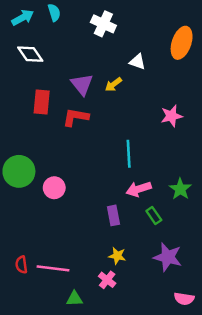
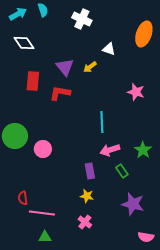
pink star: (171, 116) -> (136, 92), turned 30
yellow star: (117, 256) -> (87, 196), moved
red semicircle: (21, 265) -> (23, 198), moved
green triangle: (74, 299) -> (45, 237), moved

